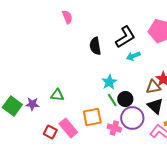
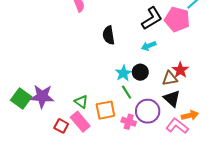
black L-shape: (125, 37) -> (152, 18), moved
green triangle: (57, 95) -> (81, 102), moved, turned 32
black circle: (125, 99) -> (140, 72), moved
purple star: (32, 104) -> (42, 96), size x1.6

